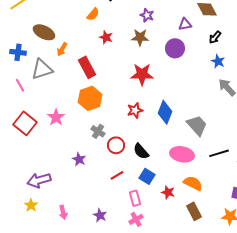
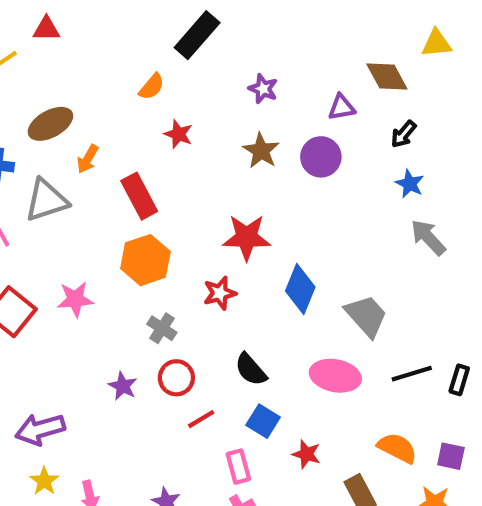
brown ellipse: (44, 32) -> (50, 124), turned -55
brown star: (140, 37) -> (261, 151), moved, turned 30
red star: (142, 74) -> (247, 237), moved
red star: (135, 110) -> (220, 293), moved
pink star: (56, 117) -> (75, 299), turned 30
red circle: (116, 145) -> (176, 378), moved
orange semicircle: (193, 183) -> (397, 448), moved
yellow star: (31, 205) -> (44, 481), moved

